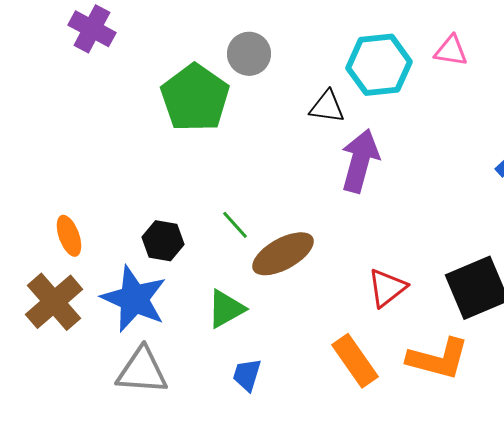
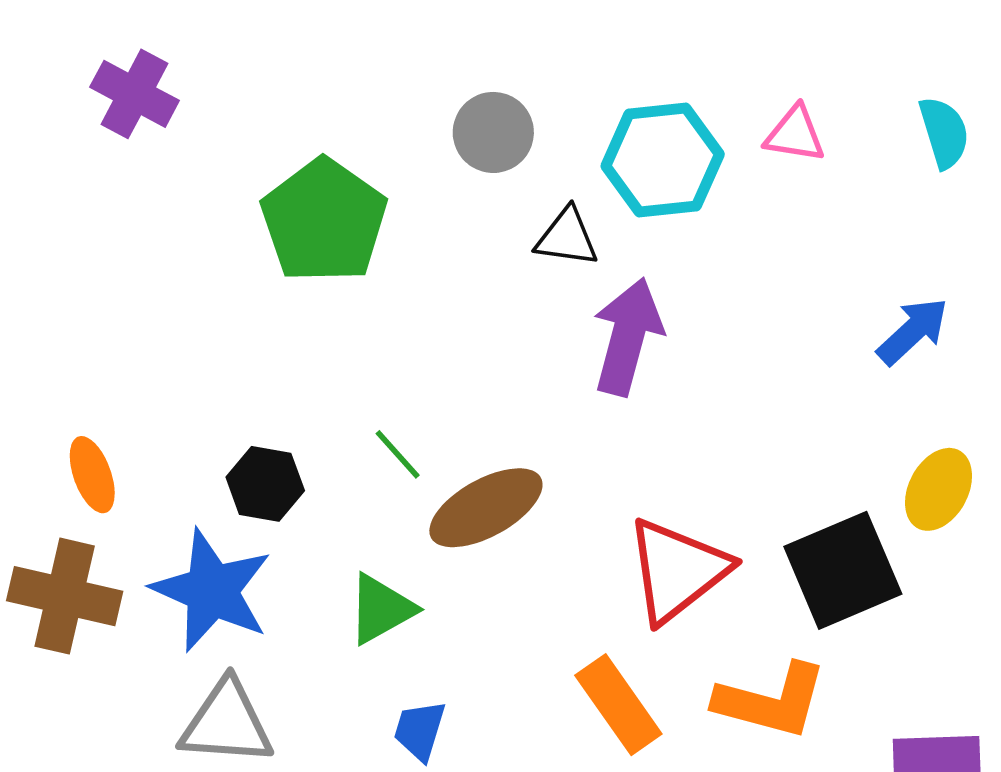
gray circle: (249, 54) -> (493, 132), moved
red triangle: (387, 288) -> (677, 570), size x1.5
brown cross: (54, 302) -> (65, 596), turned -36

